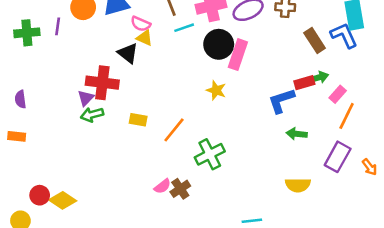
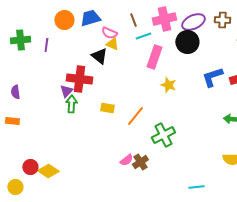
purple line: (58, 26) -> (46, 45), moved
black circle: (219, 44) -> (187, 42), moved
pink rectangle: (238, 55) -> (154, 57), moved
blue L-shape: (281, 101) -> (212, 77), moved
green arrow: (92, 115) -> (71, 104), turned 108

